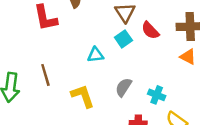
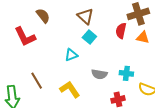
red semicircle: (150, 30) -> (121, 31), moved, turned 70
gray semicircle: (124, 87) -> (99, 74), turned -98

